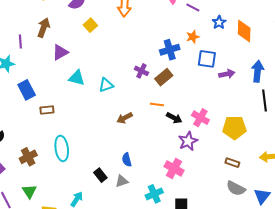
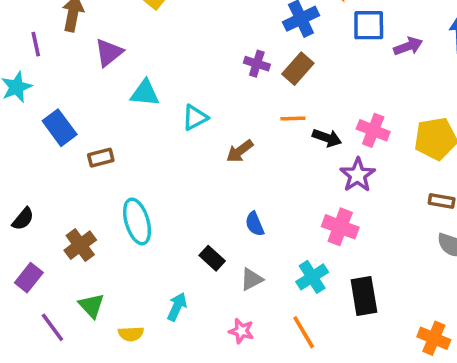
cyan triangle: (106, 85) -> (195, 118), moved
gray triangle: (122, 181) -> (252, 279), moved

